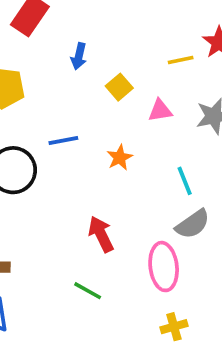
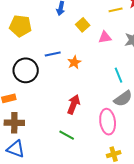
orange star: (120, 158) -> (74, 62), moved
red arrow: (101, 234) -> (74, 104), turned 48

